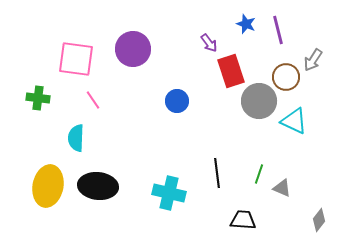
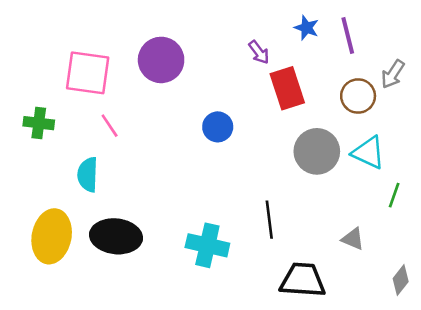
gray circle: (259, 101) -> (317, 151), moved
green line: (259, 174) -> (394, 195), moved
black trapezoid: (243, 220) -> (303, 280), size x1.4

